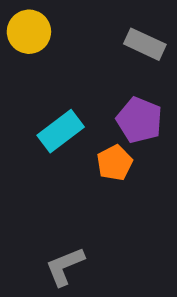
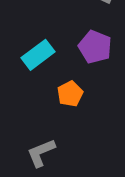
orange pentagon: (115, 163) -> (70, 94), moved

